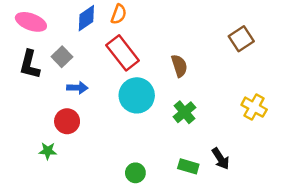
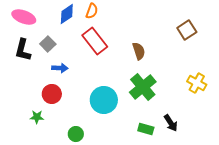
cyan circle: (137, 95) -> (104, 100), moved
green cross: (184, 112) -> (143, 87), size x1.5
green circle: (135, 173) -> (76, 134), moved

